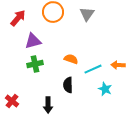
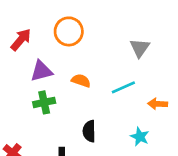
gray triangle: (87, 14) -> (140, 48), moved
orange semicircle: (71, 59) -> (81, 81), moved
cyan line: (93, 69) -> (123, 87), moved

